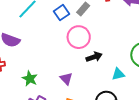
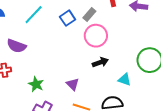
pink circle: (79, 37) -> (96, 36), moved
cyan triangle: (118, 74) -> (125, 80), turned 32

